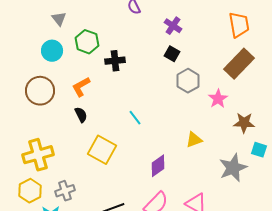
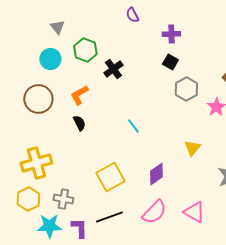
purple cross: (173, 26) -> (171, 34), turned -36
black cross: (115, 61) -> (113, 69), turned -30
yellow triangle: (194, 140) -> (192, 148), turned -30
yellow square: (102, 150) -> (110, 177), moved, turned 32
gray cross: (65, 191) -> (63, 199), turned 30

